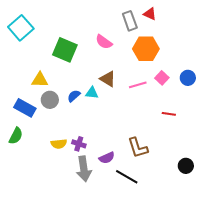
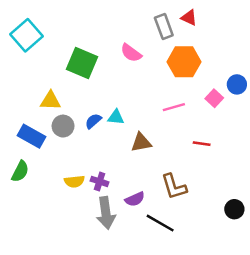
pink square: (162, 78) -> (214, 98), moved
blue circle: (188, 78) -> (237, 84), moved
brown triangle: (108, 79) -> (141, 142), moved, turned -42
red line: (169, 114) -> (202, 144), moved

